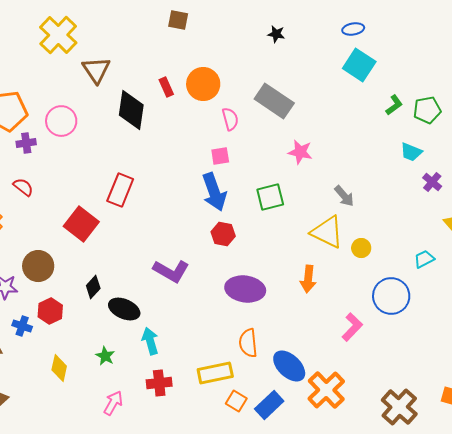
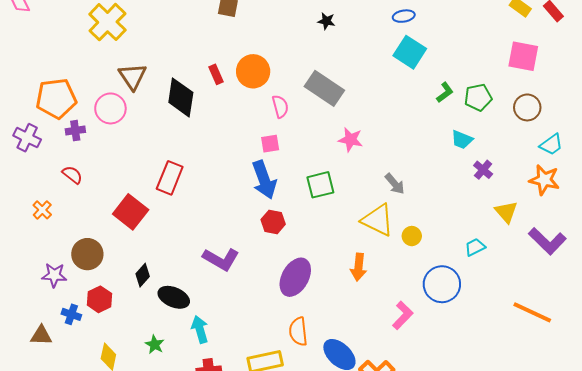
brown triangle: (96, 70) -> (133, 76), moved
purple ellipse: (245, 289) -> (295, 277), turned -69

